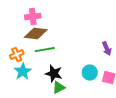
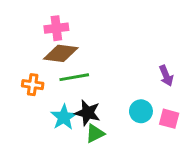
orange cross: (17, 55) -> (33, 85), turned 32
cyan star: (23, 72) -> (64, 117), moved

